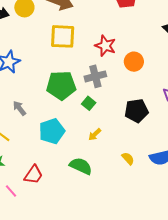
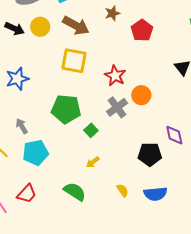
gray cross: (95, 76) -> (117, 107), moved, turned -30
black pentagon: (136, 111) -> (150, 154), moved
cyan pentagon: (52, 131) -> (36, 153), moved

